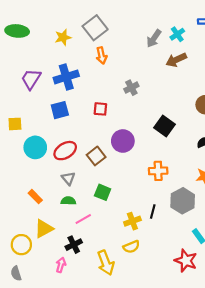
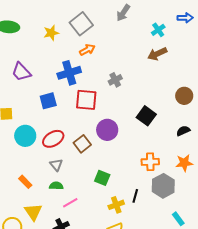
gray arrow: (154, 38) -> (123, 13), moved
orange arrow: (101, 56) -> (87, 50), turned -105
blue cross: (66, 77) -> (69, 73), moved
purple trapezoid: (31, 79) -> (21, 72), turned -75
red square: (100, 109) -> (86, 100), size x1.6
orange cross: (158, 171) -> (150, 162), moved
green square: (103, 192) -> (102, 178), moved
yellow triangle: (44, 229) -> (33, 212), turned -36

